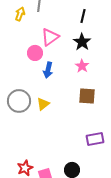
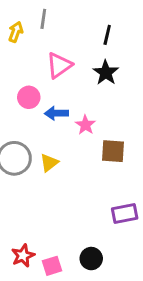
pink circle: (35, 53) -> (29, 97), moved
pink star: (82, 66) -> (85, 125), moved
blue arrow: (48, 70) -> (56, 113), turned 77

